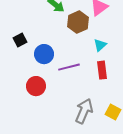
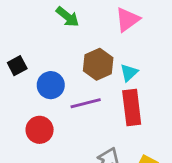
brown hexagon: (78, 22) -> (98, 64), moved
red rectangle: (102, 70) -> (132, 107), size x1.4

